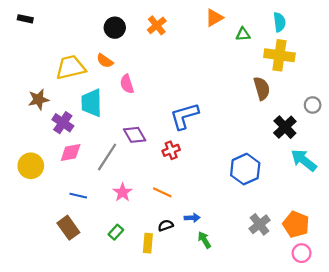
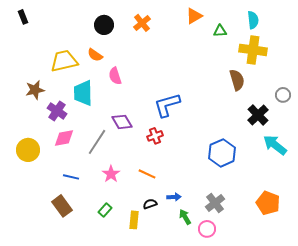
black rectangle: (25, 19) -> (23, 17), turned 56
gray cross: (260, 224) -> (215, 203), moved
pink circle: (302, 253) -> (207, 229), moved

